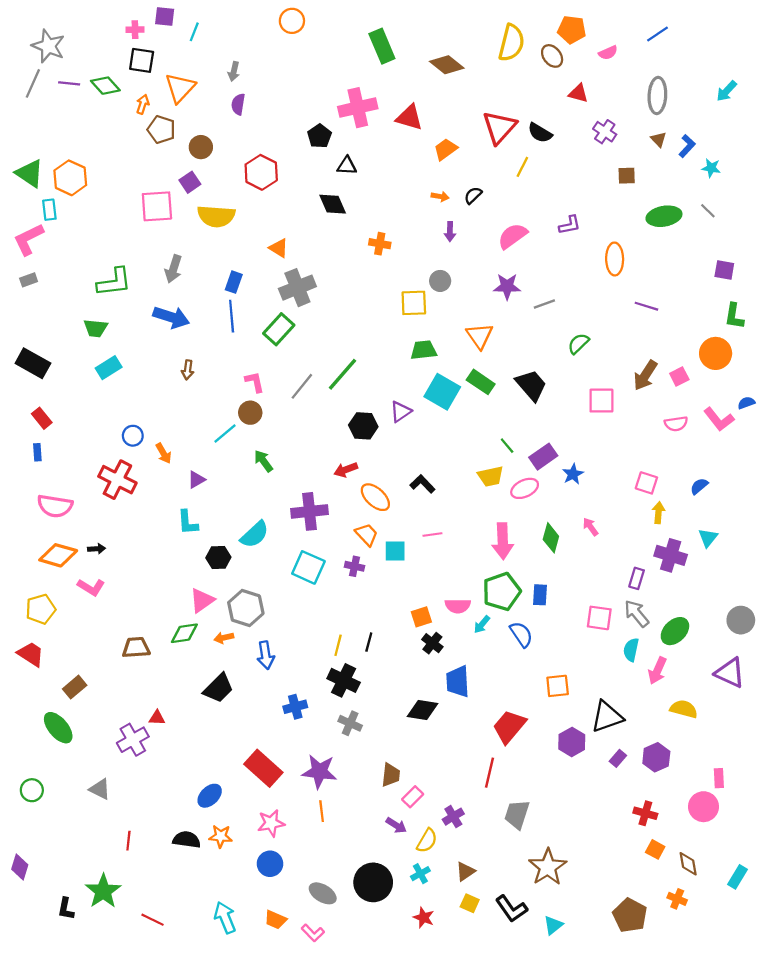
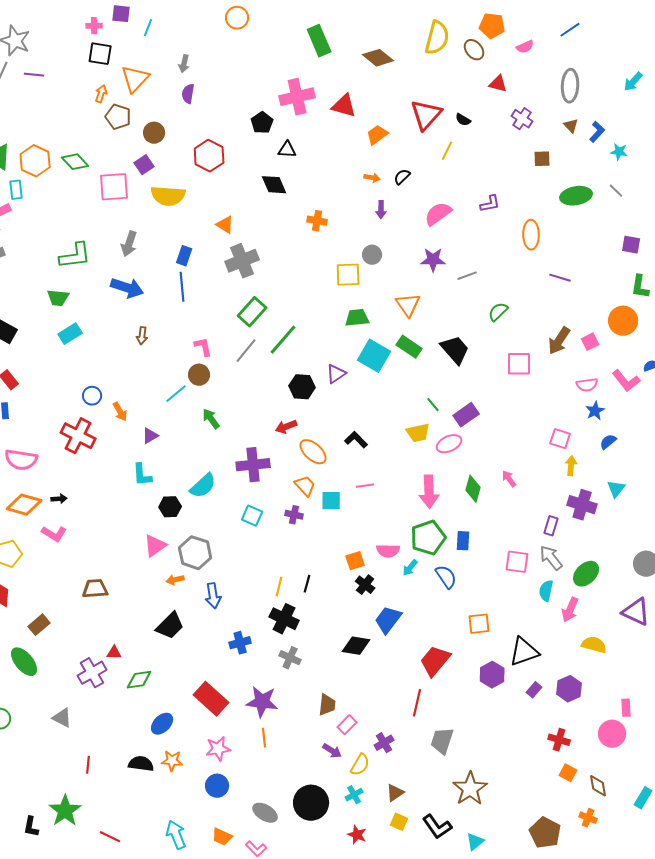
green diamond: (105, 86) -> (75, 162), moved
black semicircle: (540, 133) -> (463, 120), size x0.7
green rectangle: (279, 329) -> (252, 312), moved
blue star: (573, 474) -> (595, 411), moved
cyan square: (308, 567) -> (252, 516), size x0.7
green diamond: (184, 633) -> (139, 680), moved
blue trapezoid: (458, 682) -> (388, 620), turned 40

